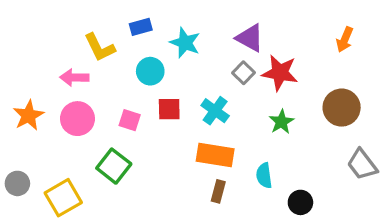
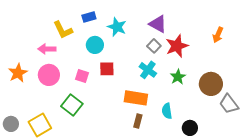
orange arrow: (345, 40) -> (218, 35), moved
red star: (280, 73) -> (177, 46), turned -30
brown circle: (342, 108) -> (211, 84), moved
cyan cross: (215, 111) -> (148, 70), moved
gray circle: (17, 183) -> (11, 124), moved

